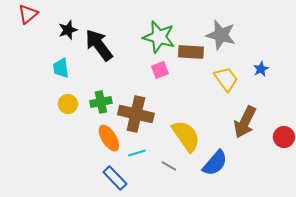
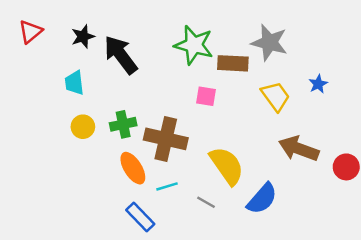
red triangle: (28, 14) -> (30, 32), moved
pink square: (160, 70) -> (206, 96), moved, turned 30
brown arrow: (245, 122) -> (299, 149), turned 84

